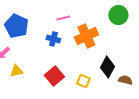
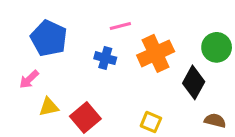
green circle: (118, 15) -> (217, 47), moved
black diamond: (107, 67) -> (194, 82), moved
red square: (54, 76) -> (85, 118), moved

